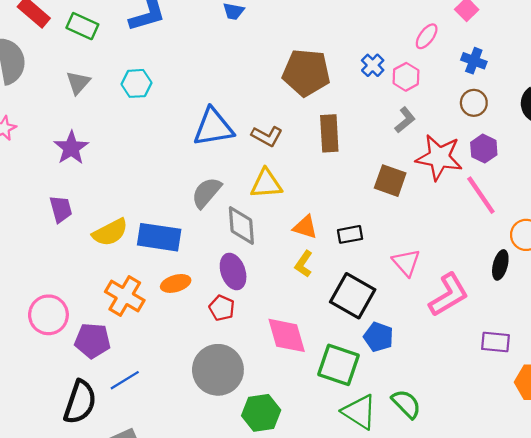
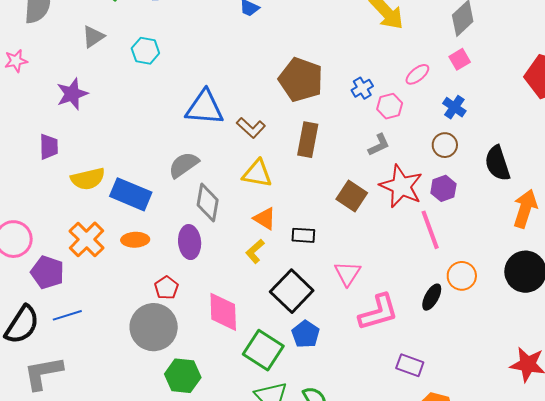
yellow triangle: (266, 184) -> (257, 174), moved
red pentagon: (222, 308) -> (166, 288), moved

